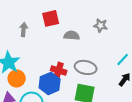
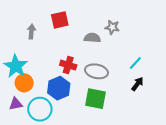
gray semicircle: (72, 35) -> (92, 38), moved
red cross: (59, 70) -> (68, 65), moved

